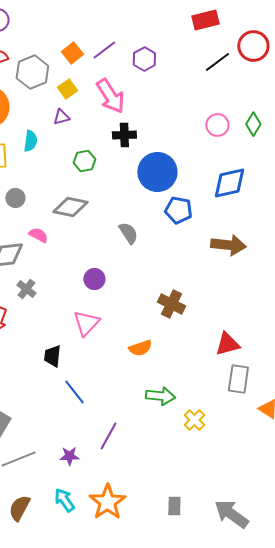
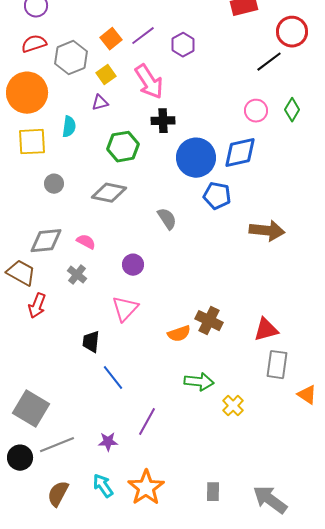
black line: (217, 62) -> (269, 62), moved
green hexagon: (84, 161) -> (123, 147), size x1.4
blue diamond: (229, 183) -> (240, 153), moved
pink semicircle: (38, 235) -> (86, 242), moved
gray cross: (26, 289) -> (77, 275), moved
brown cross: (171, 304) -> (209, 321), moved

